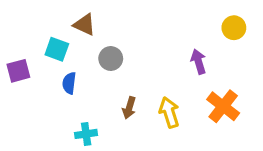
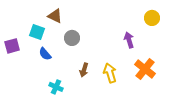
blue semicircle: (69, 83) -> (45, 54), turned -48
cyan cross: (86, 134) -> (56, 87), turned 32

